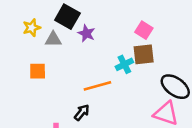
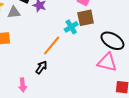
orange line: (97, 86) -> (52, 46), turned -30

